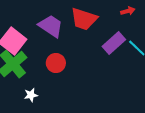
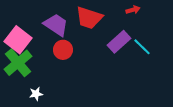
red circle: (56, 63) -> (63, 50), moved

